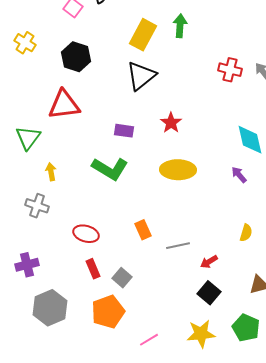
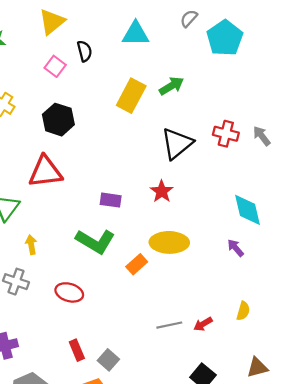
green arrow: (180, 26) -> (171, 86), turned 55
black triangle: (141, 76) -> (177, 144), moved
orange rectangle: (143, 230) -> (137, 264), moved, turned 72
red ellipse: (86, 234) -> (69, 292), moved
red arrow: (209, 262) -> (203, 324), moved

